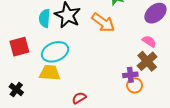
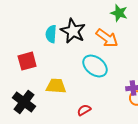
cyan ellipse: (55, 52) -> (95, 66), moved, turned 60
black cross: (16, 90) -> (24, 102), size x1.6

